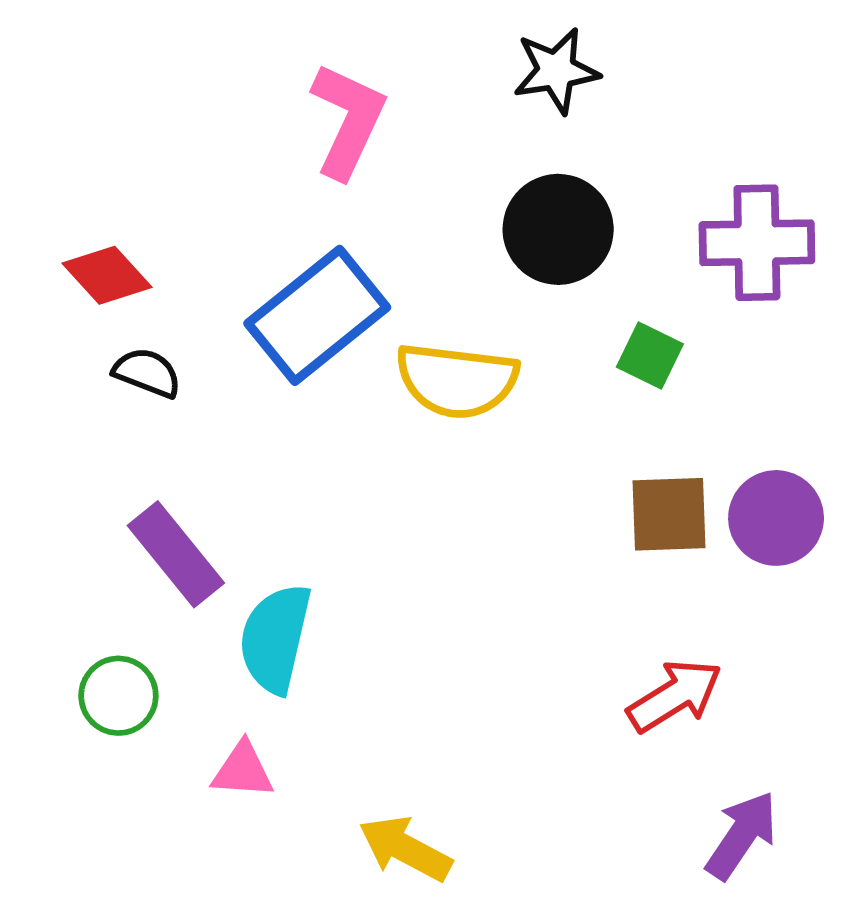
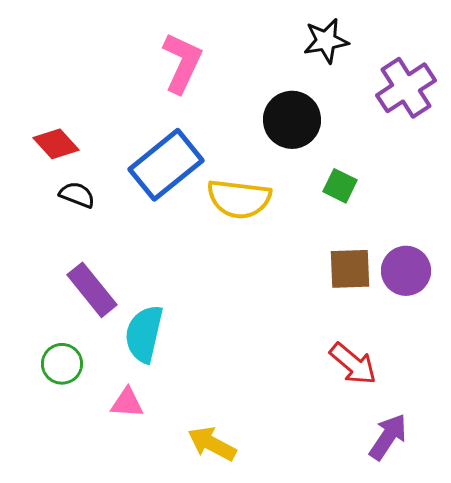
black star: (556, 71) -> (326, 41), moved
purple cross: (757, 243) -> (406, 88), moved, turned -32
red arrow: (675, 696) -> (353, 364), turned 72

